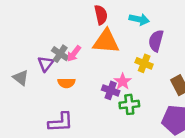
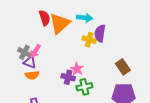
red semicircle: (101, 15) -> (45, 18), moved
orange triangle: (106, 41) -> (60, 23), moved, turned -40
yellow cross: (144, 63) -> (89, 40), moved
purple triangle: (46, 64) -> (30, 62), moved, turned -40

